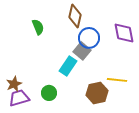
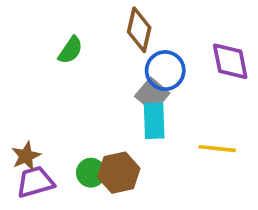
green semicircle: (38, 27) -> (71, 50), turned 56
cyan rectangle: (68, 66) -> (154, 121), moved, turned -36
brown hexagon: (97, 93) -> (119, 173), moved

